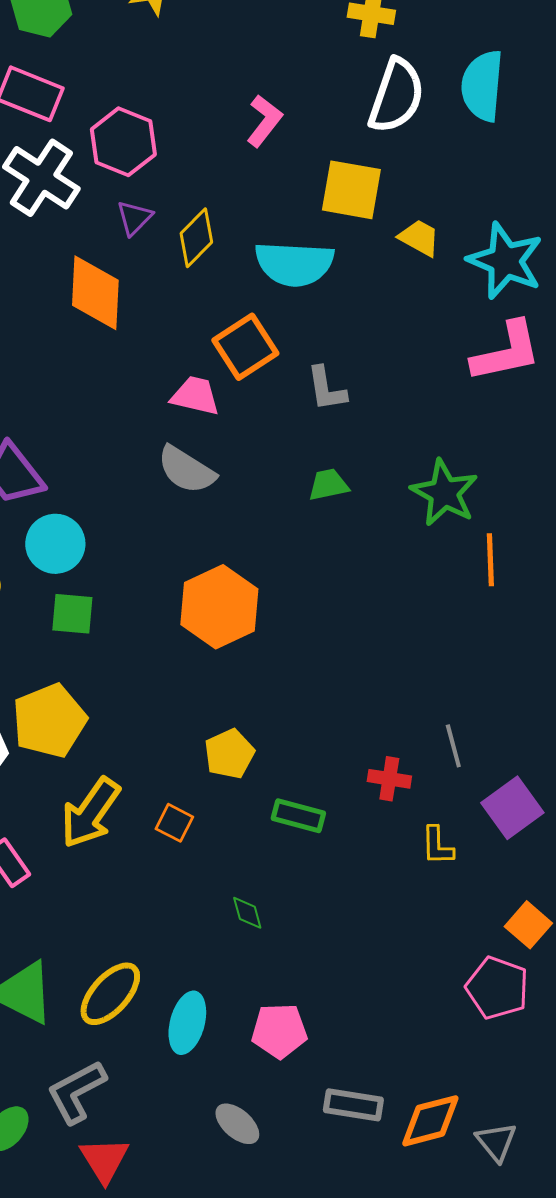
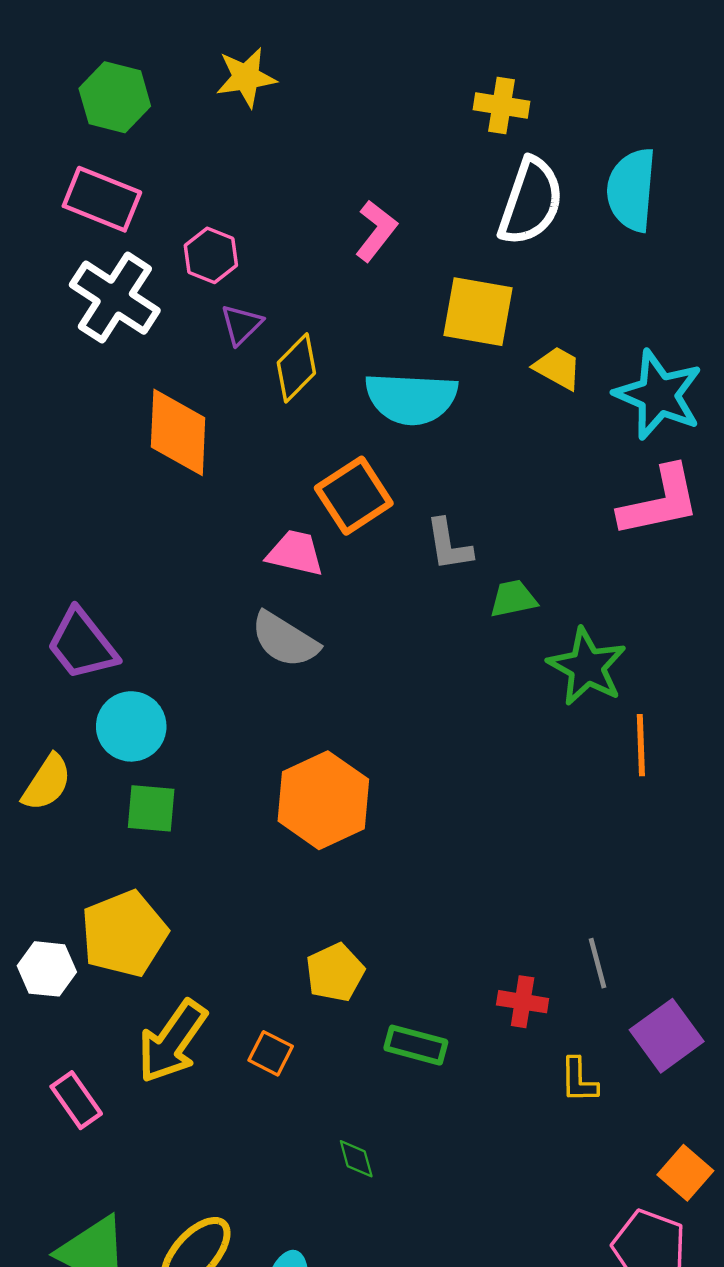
pink hexagon: (123, 142) -> (211, 255), size x0.7
purple triangle: (134, 218) -> (241, 325), moved
green trapezoid: (328, 485) -> (513, 599), moved

